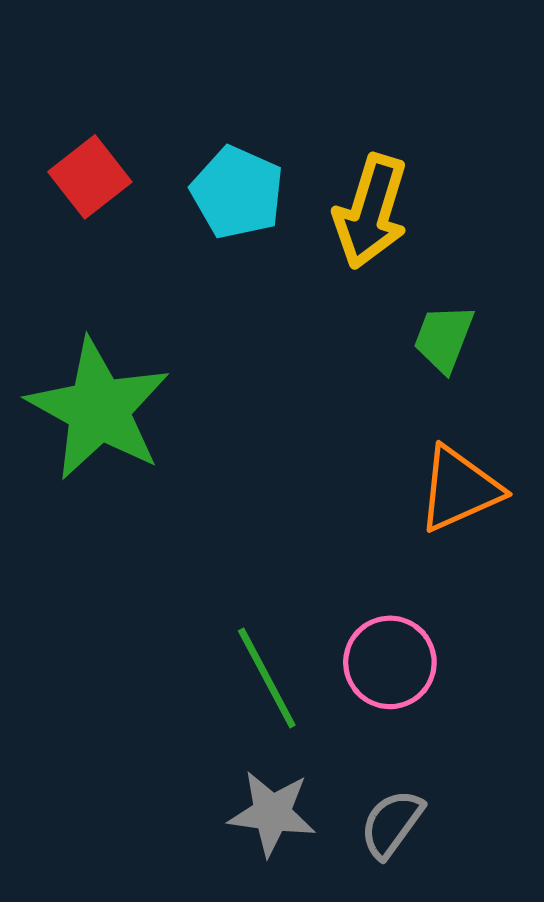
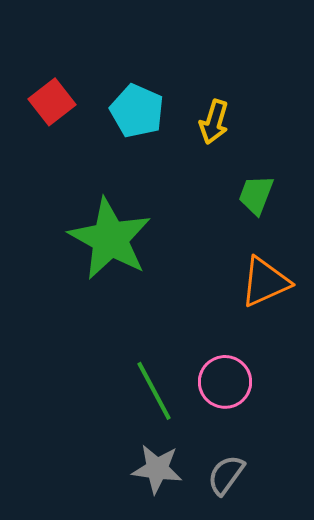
yellow arrow: (371, 212) -> (214, 122), size x0.7
green star: (99, 409) -> (110, 239), moved

